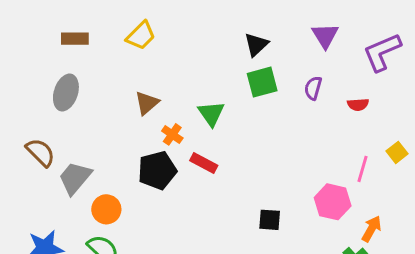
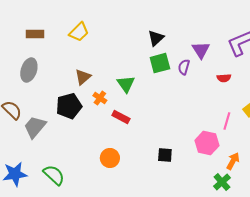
purple triangle: (325, 36) -> (201, 50), moved
purple semicircle: (313, 88) -> (184, 67), moved
black pentagon: (157, 170) -> (69, 106), moved
orange circle: (106, 209) -> (110, 158), moved

